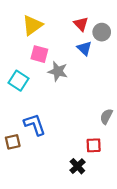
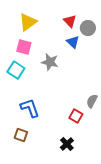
pink square: (39, 54) -> (24, 47), moved
brown square: (13, 142) -> (21, 135), moved, turned 32
red square: (94, 145) -> (76, 116), moved, turned 32

